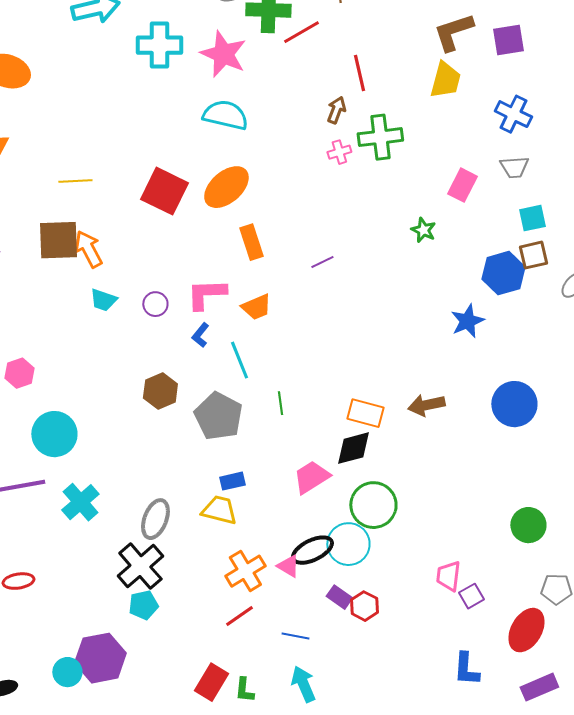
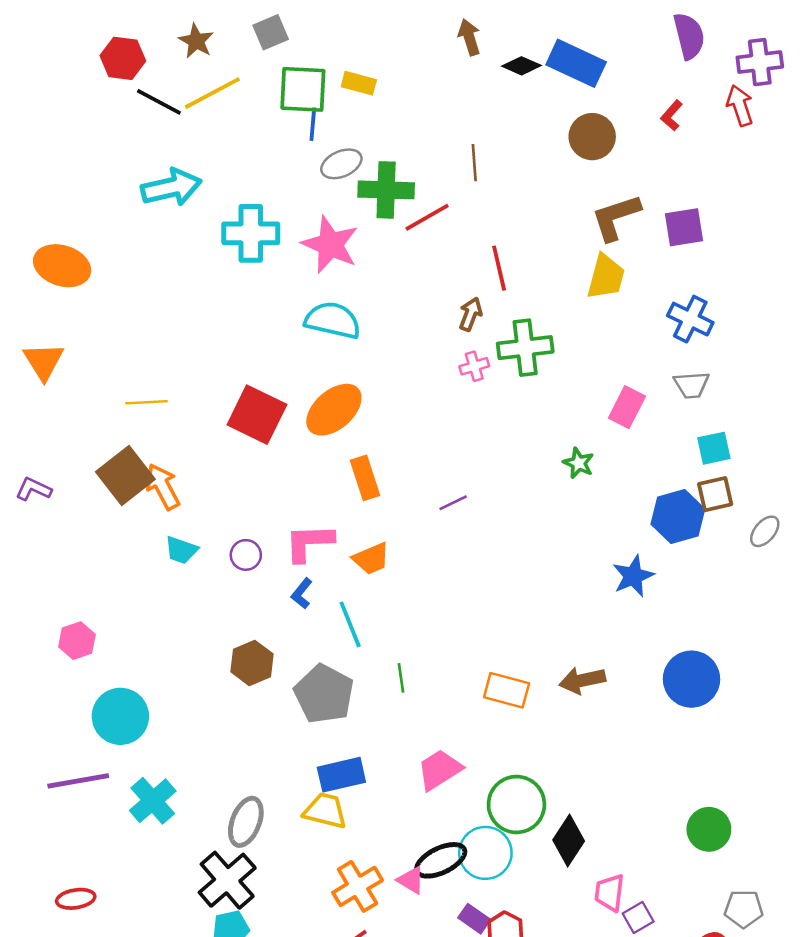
brown square: (58, 240) -> (125, 475), turned -36
black diamond: (353, 448) -> (569, 840), moved, turned -42
blue rectangle: (232, 481) -> (341, 775), size x1.5

